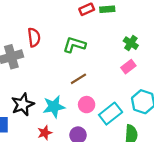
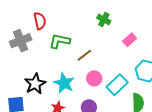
green cross: (131, 43) -> (104, 20), moved
green L-shape: (74, 45) -> (60, 41), moved
cyan star: (54, 107) -> (64, 83), turned -30

